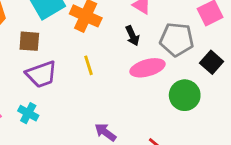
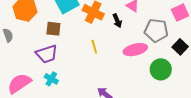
black arrow: (132, 36) -> (117, 21), moved
purple trapezoid: (41, 74) -> (47, 54), moved

